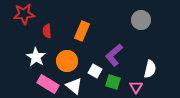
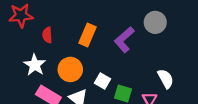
purple L-shape: (114, 55) -> (124, 40), moved
white semicircle: (150, 69) -> (166, 79), turned -42

